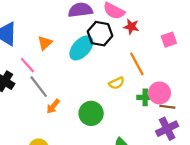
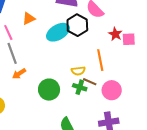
red star: (131, 27) -> (115, 34), moved
pink square: (169, 40) -> (129, 39), moved
green cross: (145, 97) -> (80, 87), moved
brown line: (167, 107) -> (90, 82), moved

